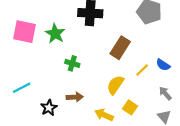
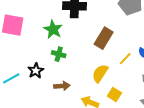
green star: (55, 34) -> (53, 29), moved
black star: (49, 108) -> (36, 71), moved

